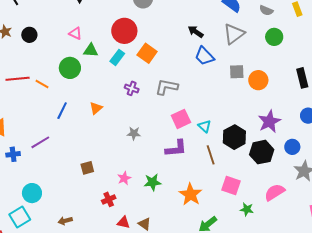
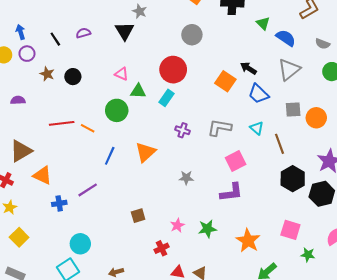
orange square: (147, 53) -> (225, 81), moved
orange triangle: (96, 108) -> (145, 152), size x1.5
cyan triangle: (205, 126) -> (257, 128), moved
brown line: (211, 155) -> (280, 144), moved

